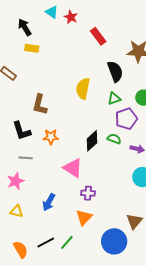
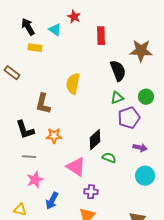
cyan triangle: (52, 12) -> (55, 30), moved
red rectangle: (98, 36) -> (101, 36), turned 36
yellow semicircle: (83, 89) -> (73, 84), moved
green semicircle: (114, 139) -> (109, 158), moved
pink star: (16, 181) -> (35, 180), moved

